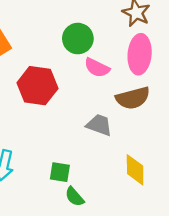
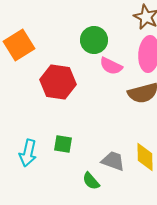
gray trapezoid: (99, 125) -> (113, 161), moved
green square: (60, 172) -> (63, 144), moved

